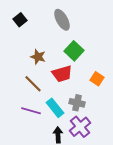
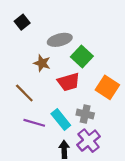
gray ellipse: (62, 20) -> (60, 40), moved, turned -75
orange square: (97, 79) -> (107, 87), size x1.5
brown line: (33, 84) -> (24, 93), moved

